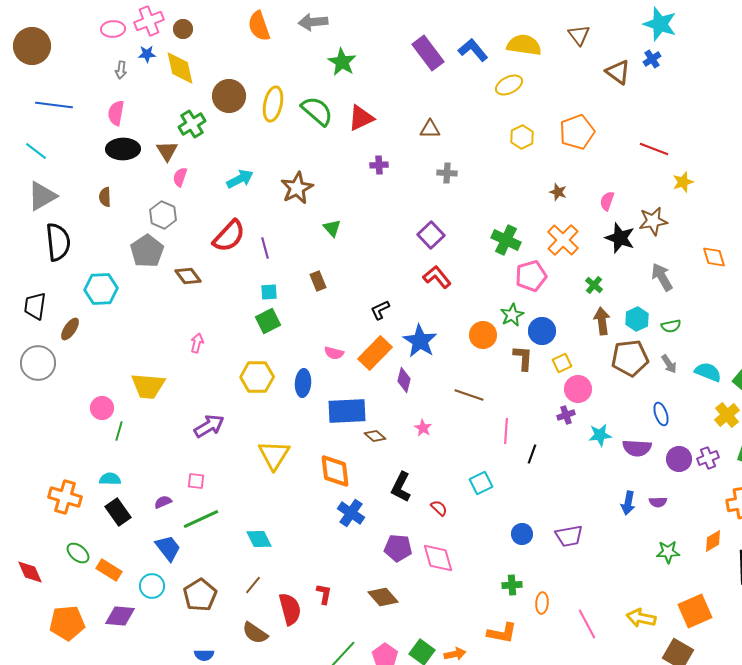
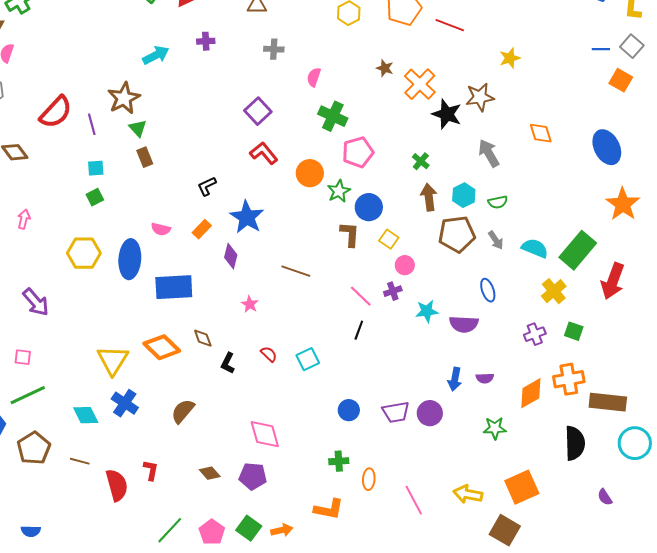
red line: (654, 149) -> (450, 25), moved
cyan arrow: (240, 179) -> (156, 55), moved
brown star: (297, 188) -> (124, 98), moved
pink semicircle: (607, 201) -> (314, 77), moved
green triangle: (332, 228) -> (138, 128), moved
orange cross: (563, 240) -> (420, 84), moved
green square: (268, 321) -> (95, 197), size x0.7
orange circle: (483, 335) -> (310, 173), moved
orange rectangle: (375, 353) -> (202, 229), size x0.6
yellow square: (562, 363) -> (389, 239), turned -30
blue ellipse: (303, 383) -> (130, 259), size x1.4
pink circle: (578, 389) -> (405, 265), size x0.7
purple arrow: (209, 426) -> (36, 302), turned 80
pink line: (506, 431) -> (361, 296), moved, turned -50
brown diamond: (375, 436) -> (203, 338), moved, turned 30
yellow triangle: (274, 455) -> (113, 360), moved
purple circle: (679, 459) -> (430, 413), moved
orange diamond: (335, 471) -> (162, 347), turned -39
black L-shape: (401, 487) -> (228, 363), size x0.7
red semicircle: (439, 508) -> (269, 354), moved
blue cross: (351, 513) -> (125, 403), moved
orange diamond: (713, 541) -> (531, 393), moved, size x1.4
purple pentagon: (398, 548) -> (253, 476), moved
brown line: (253, 585) -> (80, 461), turned 66
brown pentagon: (200, 595) -> (34, 448), moved
brown diamond: (383, 597) -> (210, 473), size x0.7
brown semicircle: (255, 633) -> (183, 411), moved, turned 96

